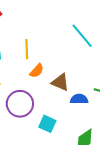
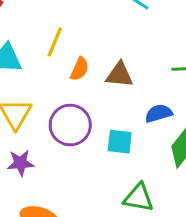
yellow line: (27, 49) -> (55, 42), turned 42
blue semicircle: (79, 99) -> (159, 113), moved

